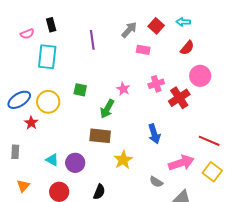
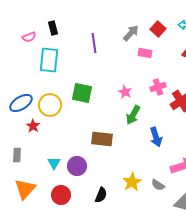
green square: (80, 90) -> (82, 93), size x1.5
green arrow: (107, 109) -> (133, 115), moved
cyan triangle: (52, 160) -> (54, 163), turned 32
yellow star: (123, 160) -> (132, 182), moved
orange triangle: (23, 186) -> (25, 189), size x1.6

